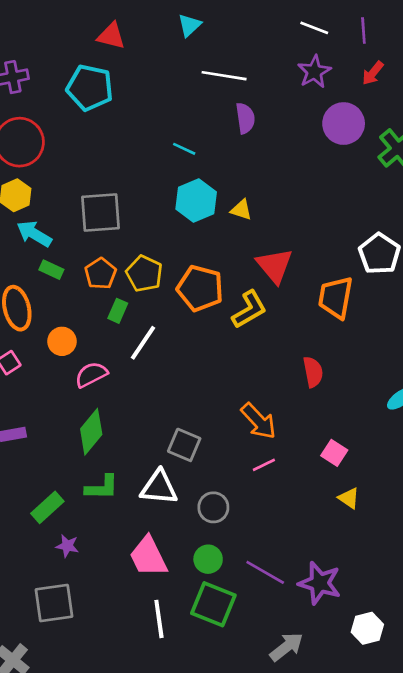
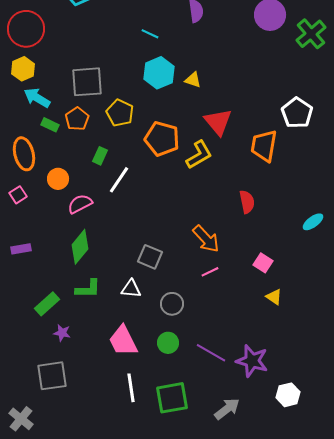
orange pentagon: (100, 274) -> (77, 119), moved
yellow pentagon: (144, 274) -> (120, 113), moved
white triangle: (159, 487) -> (131, 289), size x0.7
green square: (213, 604) -> (172, 398), moved, turned -32

